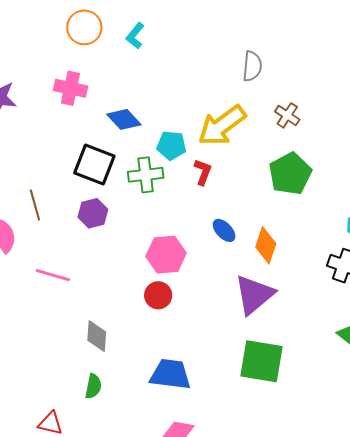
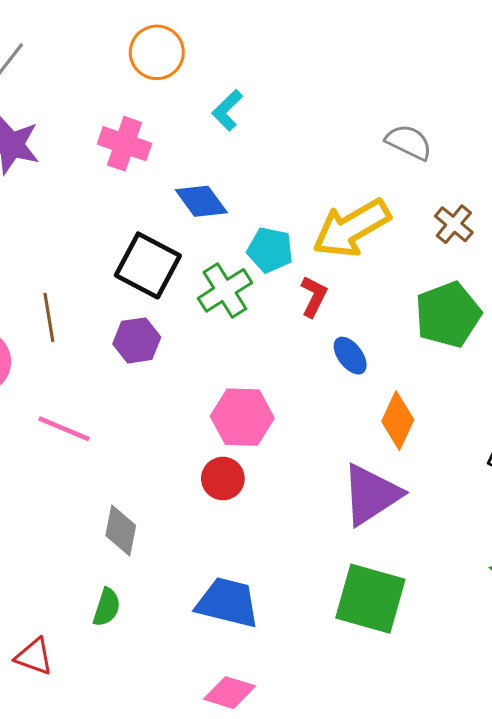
cyan L-shape: (135, 36) -> (227, 110), moved
gray semicircle: (252, 66) -> (409, 142), turned -76
green cross: (146, 175) -> (225, 290), turned -32
blue ellipse: (224, 230) -> (350, 356), moved

